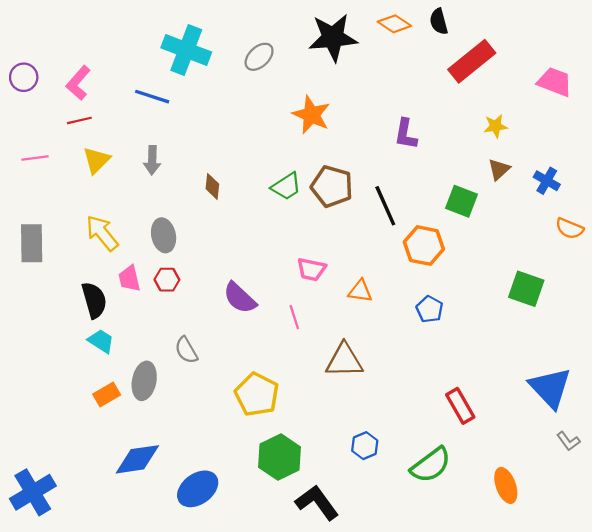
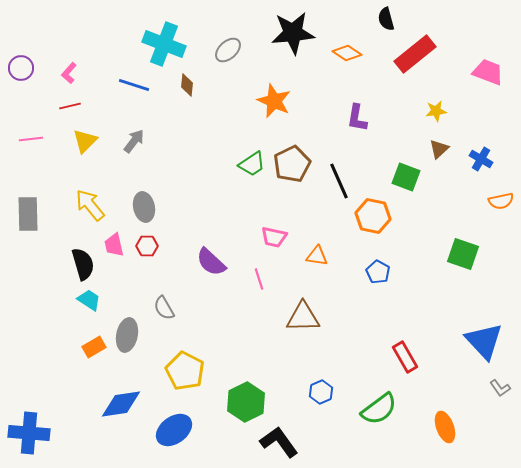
orange diamond: (394, 24) -> (347, 53), moved
pink L-shape: (78, 83) -> (69, 73), size x0.7
gray arrow: (152, 160) -> (134, 141), turned -145
brown diamond: (212, 186) -> (187, 85), moved
brown pentagon: (332, 186) -> (292, 164), turned 30
orange semicircle: (569, 228) -> (501, 201), turned -35
yellow pentagon: (257, 394) -> (185, 371), moved
blue cross: (33, 492) -> (29, 433), turned 36

